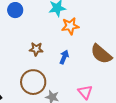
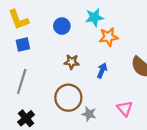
blue circle: (15, 10) -> (62, 26), moved

